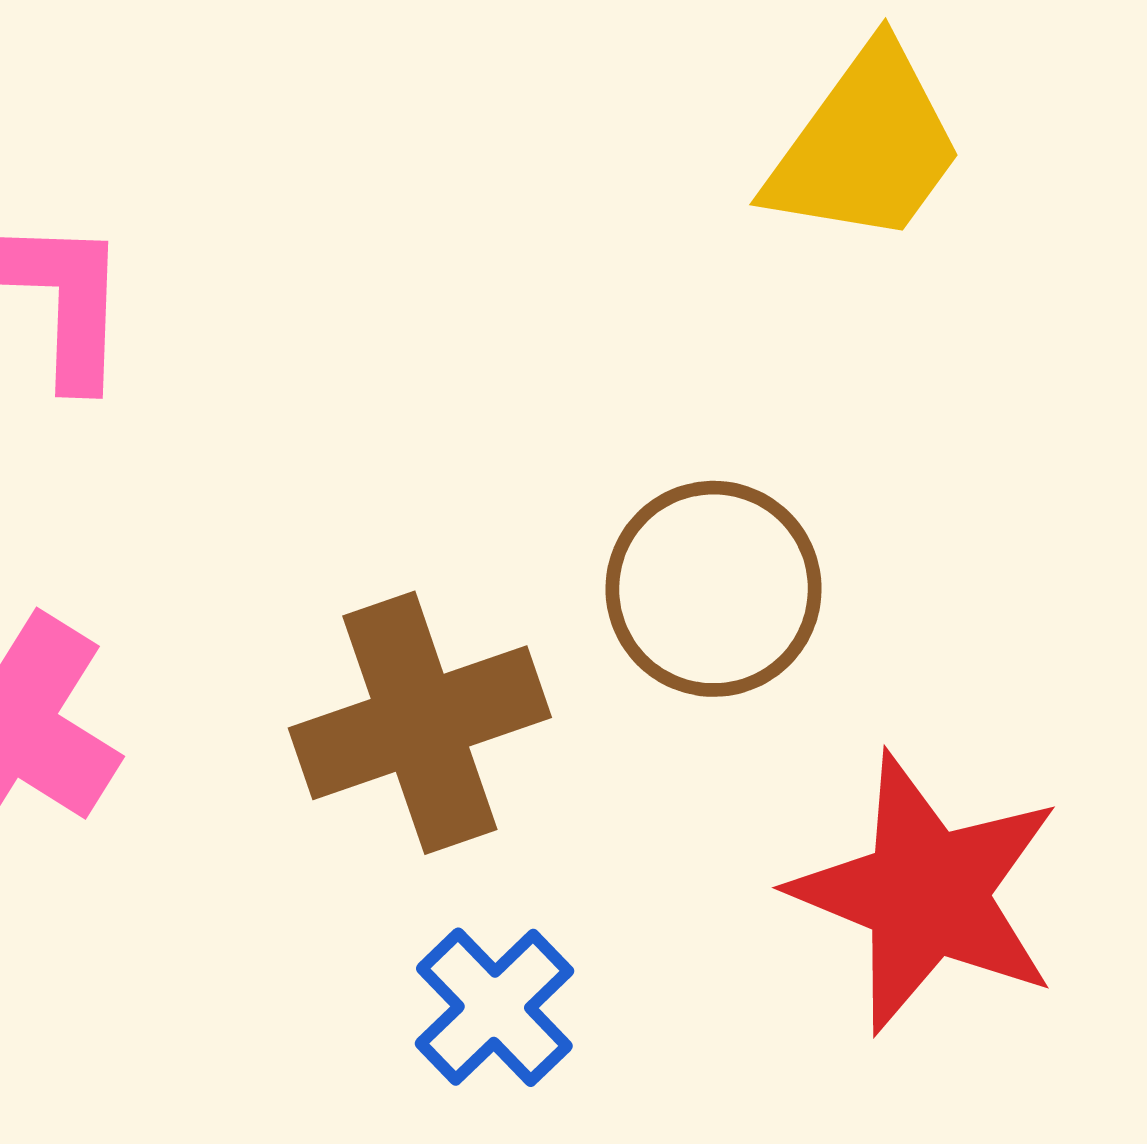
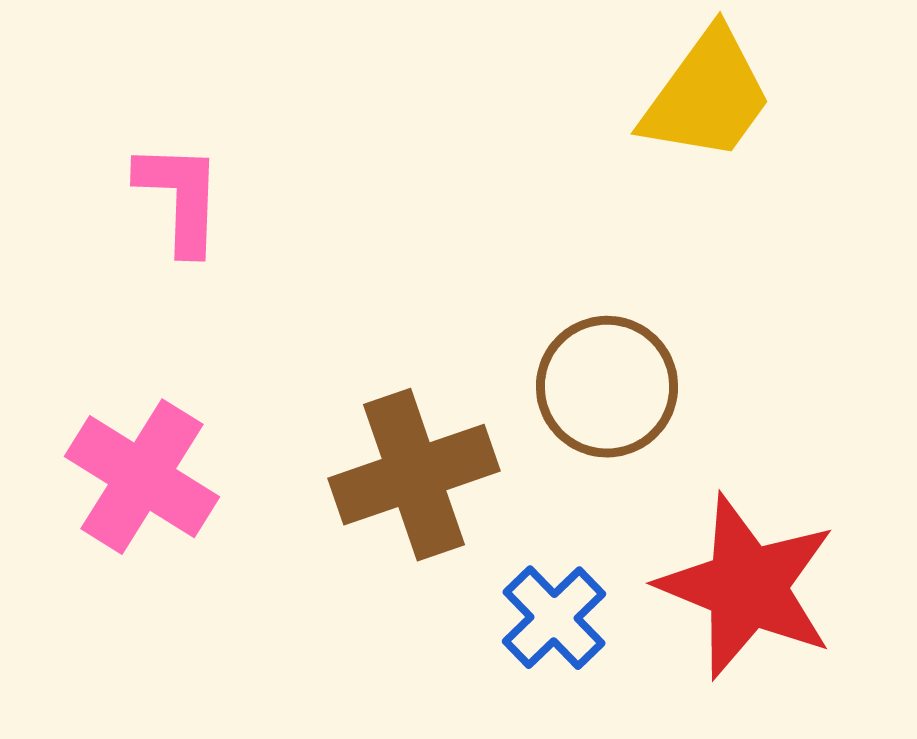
blue cross: (494, 1007) -> (554, 618), moved

